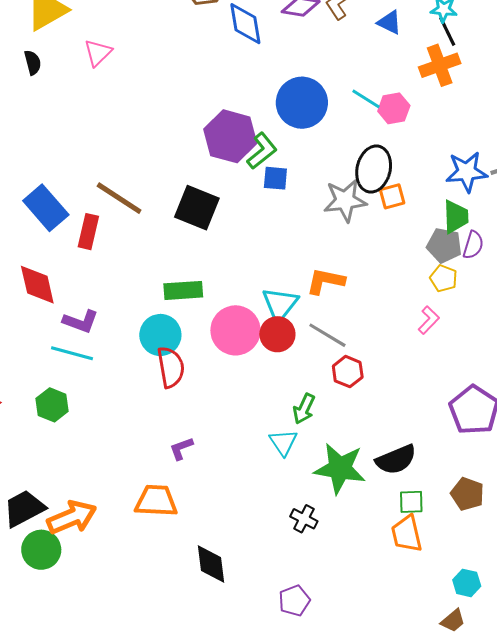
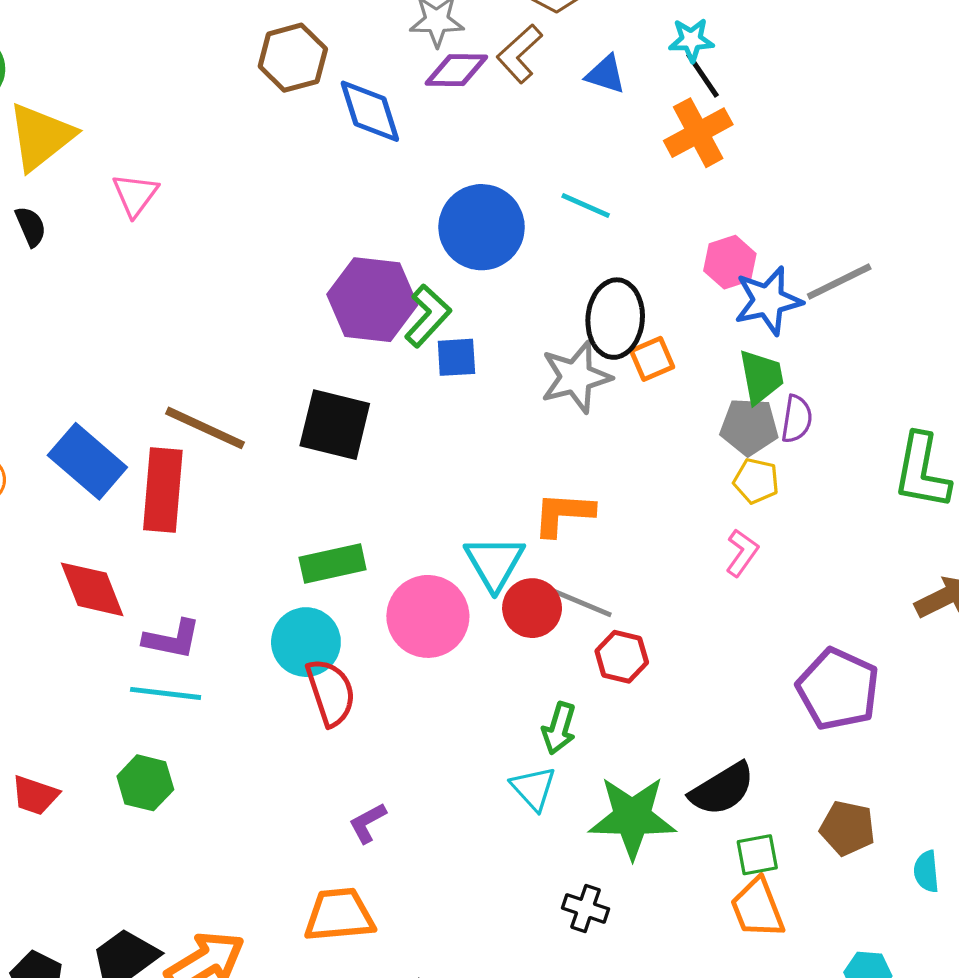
pink hexagon: (394, 108) -> (730, 262), moved
red rectangle: (88, 232) -> (163, 490), size x1.4
red circle: (277, 334) -> (532, 608), moved

